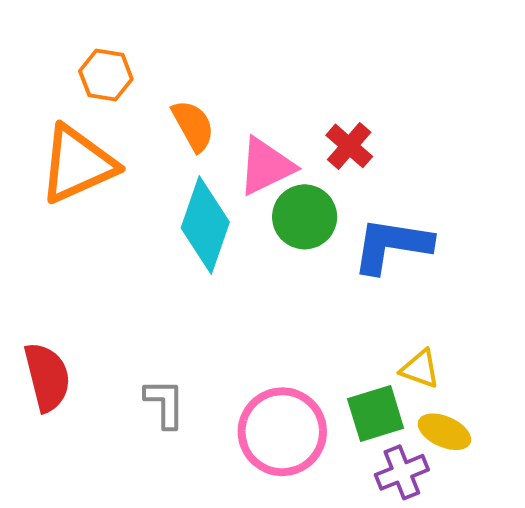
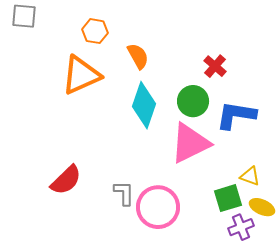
pink triangle: (266, 166) -> (190, 143), moved, size x1.4
red semicircle: (47, 377) -> (66, 180), turned 60
pink circle: (282, 432) -> (158, 207), moved

